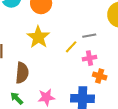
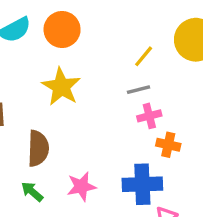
gray line: (89, 36) -> (139, 90), moved
yellow line: (71, 47) -> (144, 56), moved

